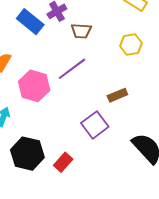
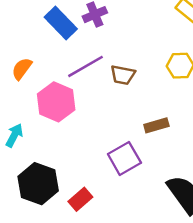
brown trapezoid: (81, 31) -> (123, 75), moved
purple line: (72, 69) -> (86, 66), moved

